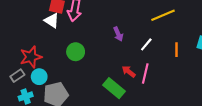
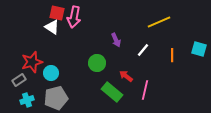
green circle: (76, 52) -> (97, 63), moved
pink line: (145, 74) -> (145, 90), moved
cyan circle: (39, 77) -> (51, 73), moved

